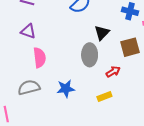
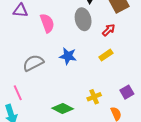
pink semicircle: (39, 58) -> (47, 23), moved
blue star: (66, 89) -> (68, 56), turned 30

